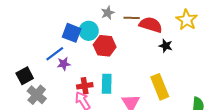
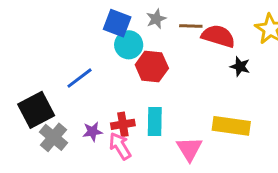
blue square: (72, 33) -> (117, 23), moved
purple star: (64, 64) -> (93, 132), moved
black square: (25, 76) -> (36, 110), size x1.4
yellow rectangle: (160, 87) -> (231, 126), turned -60

